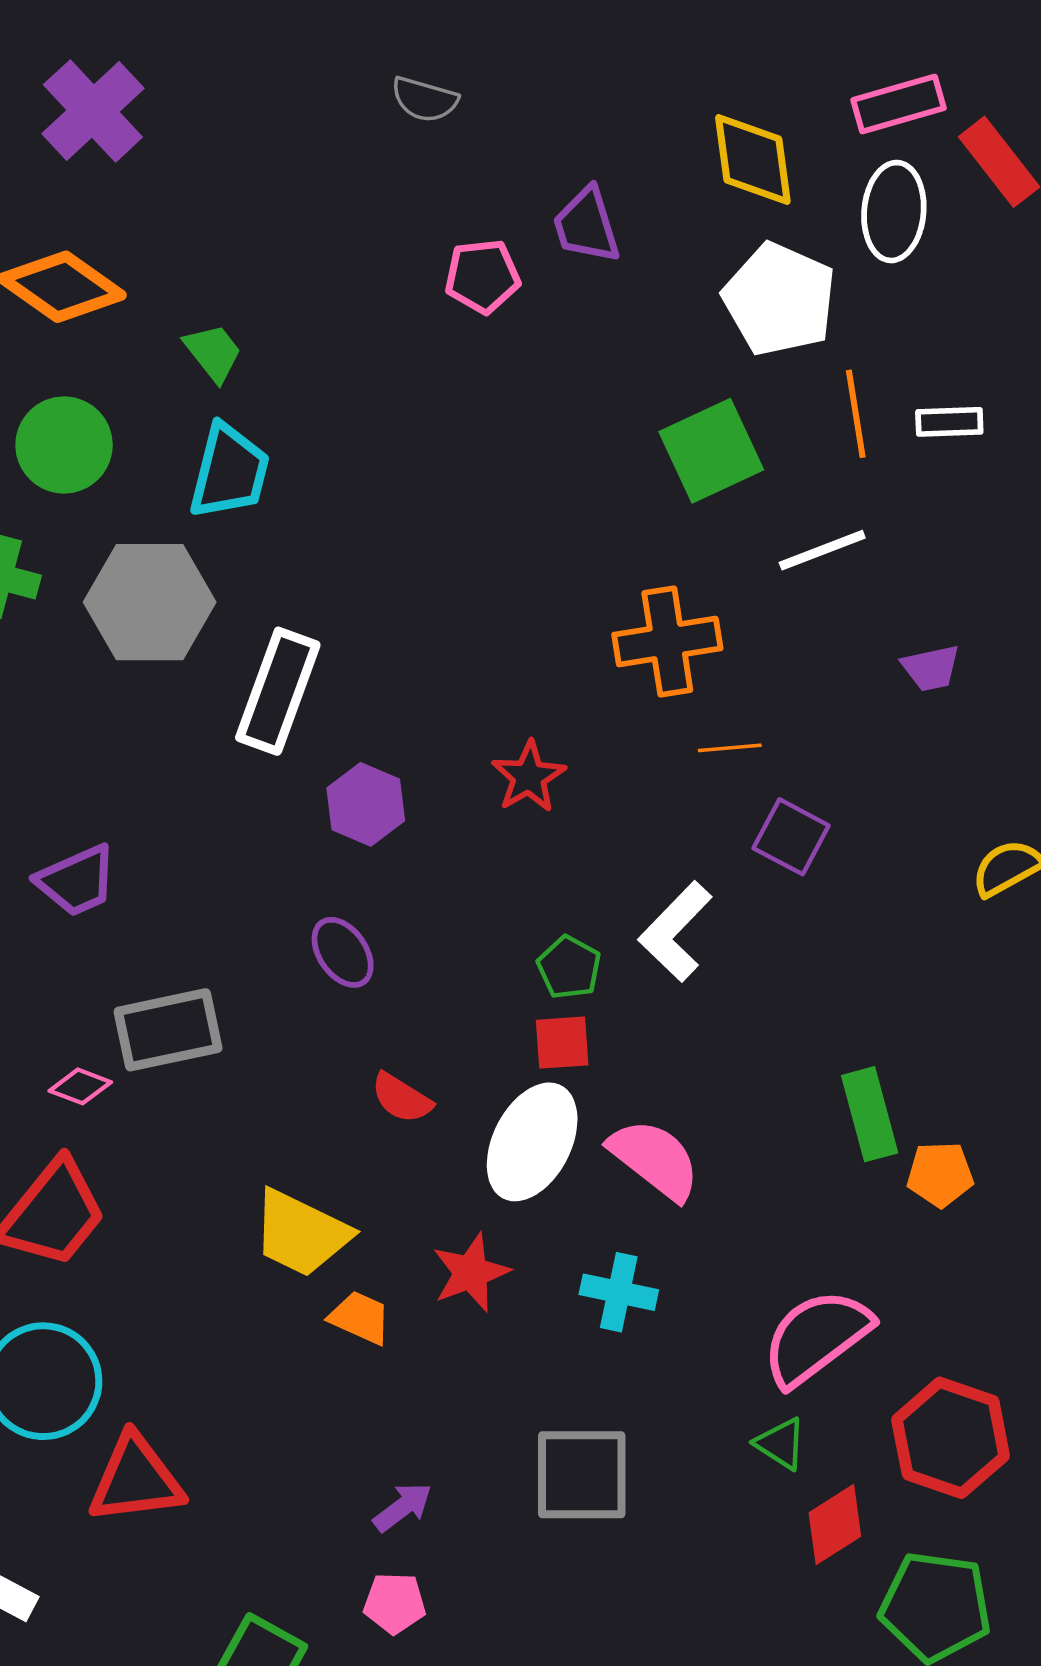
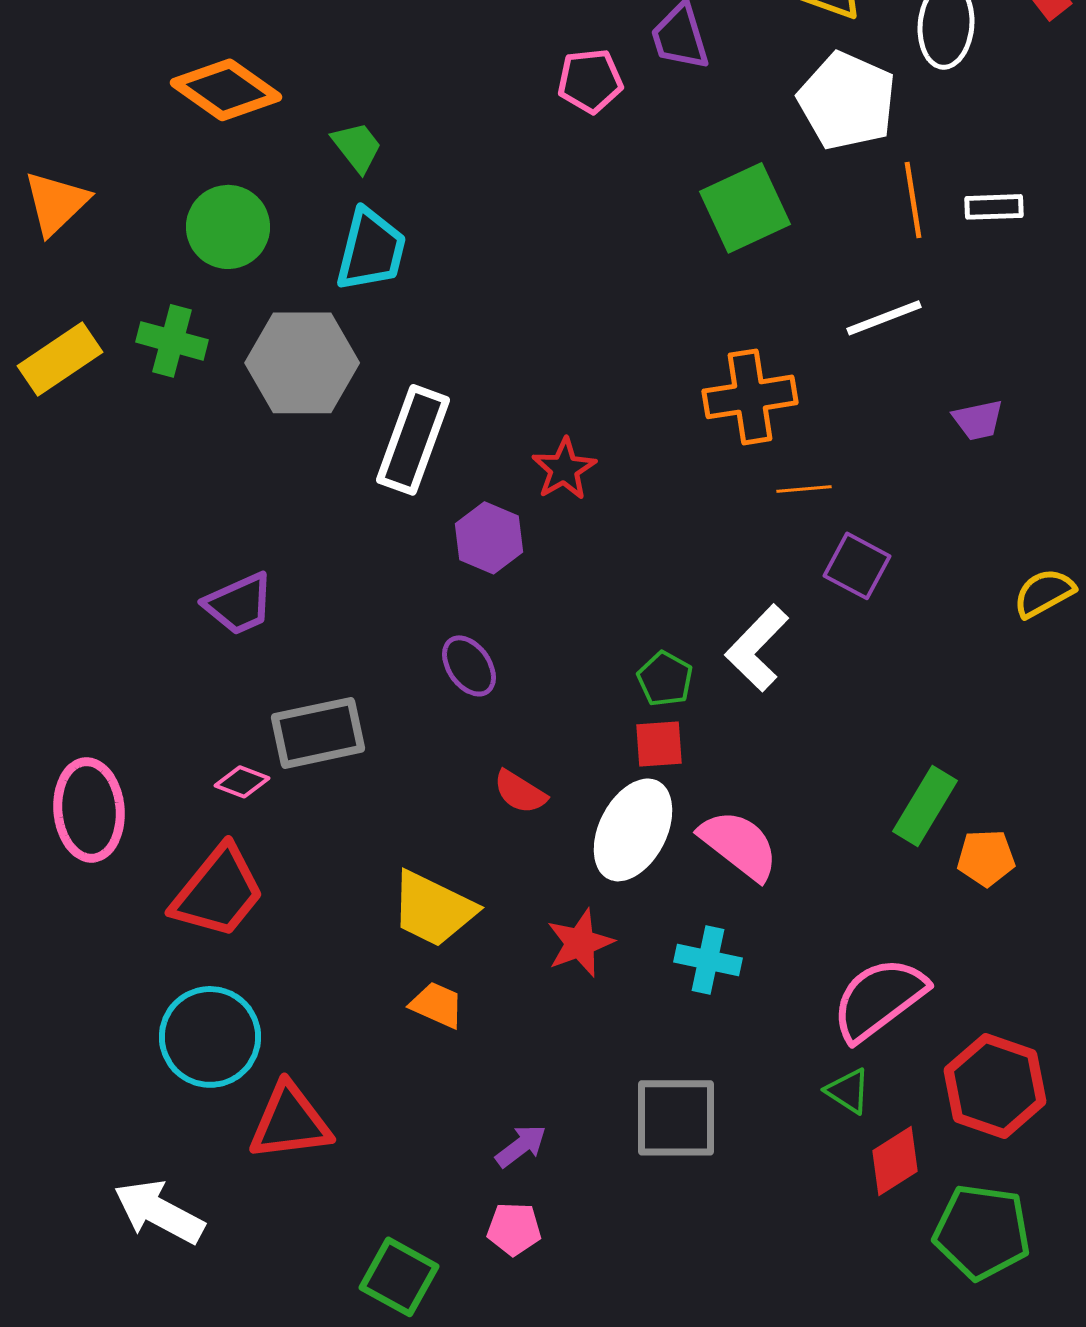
green square: (711, 451) -> (745, 208), moved
red star: (529, 777) -> (564, 469), moved
green rectangle: (870, 1114) -> (925, 806), turned 46
orange trapezoid: (360, 1318) -> (437, 1005), moved

